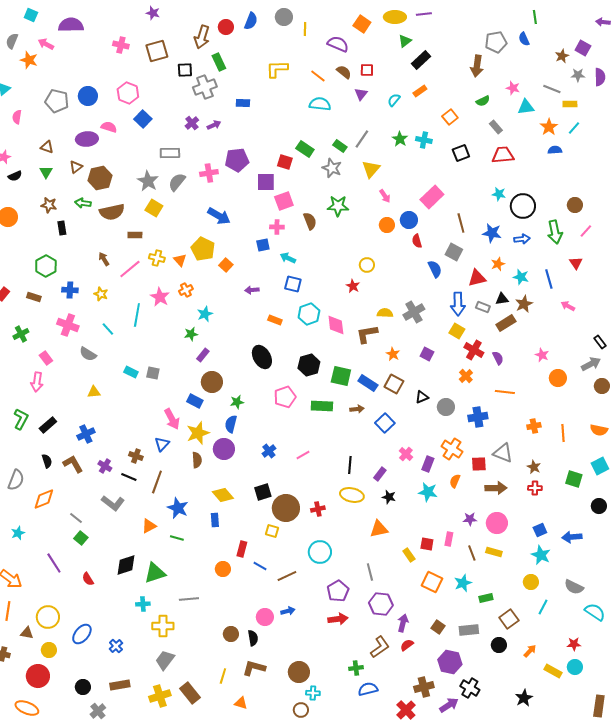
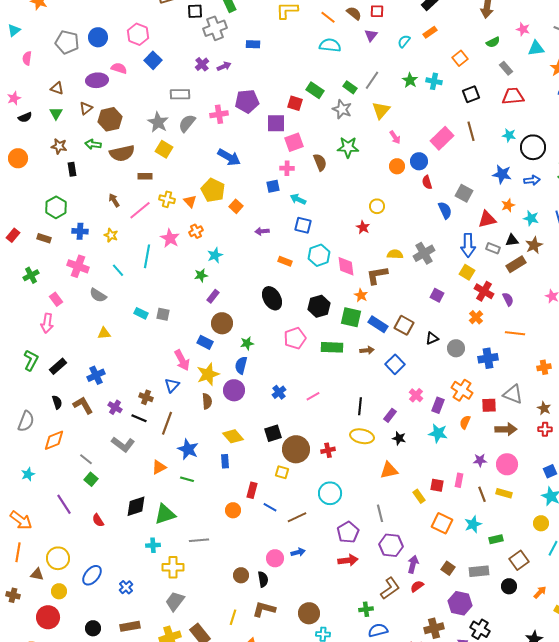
brown line: (461, 223) -> (471, 131), moved
orange star: (393, 354) -> (361, 295), moved

